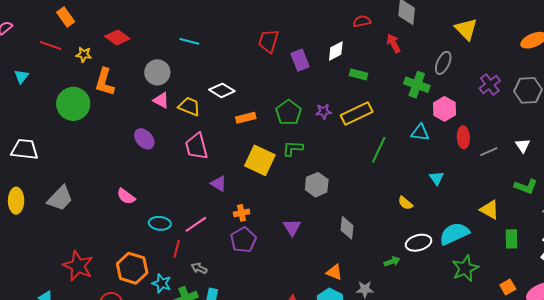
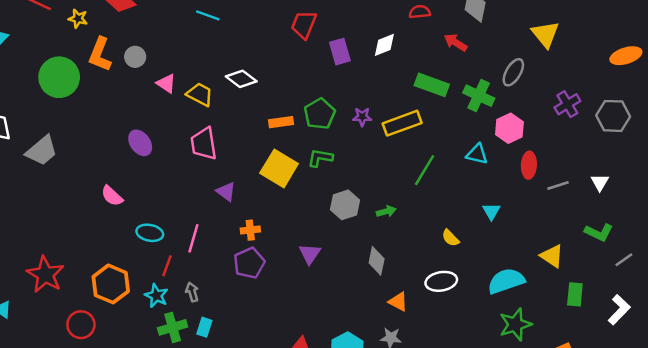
red arrow: (394, 43) -> (455, 43), turned -36
gray circle: (157, 72) -> (135, 57), moved, size x0.7
green rectangle: (358, 74) -> (432, 85), moved, size x1.5
orange rectangle: (246, 118) -> (281, 122), moved
purple ellipse: (144, 139) -> (140, 143), moved
gray trapezoid: (60, 198) -> (42, 151), moved
pink line: (196, 224) -> (193, 238), turned -45
white ellipse: (418, 243) -> (441, 281), moved
green arrow: (392, 261) -> (386, 211), moved
gray arrow: (199, 268) -> (192, 292), turned 42
orange triangle: (334, 272) -> (398, 302), moved
cyan star: (162, 283) -> (156, 296), moved

